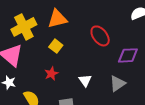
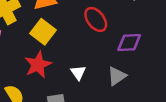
yellow square: (56, 46) -> (43, 32), size x1.5
red star: (51, 74) -> (38, 65), size x1.6

